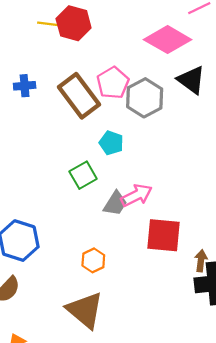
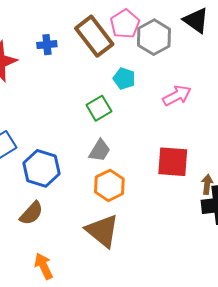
blue cross: (25, 86) -> (47, 45), moved
pink arrow: (136, 195) -> (177, 96), moved
gray trapezoid: (115, 203) -> (100, 150), moved
orange hexagon: (93, 260) -> (109, 185), size x1.4

